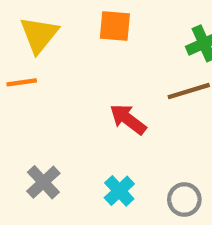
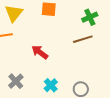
red arrow: (128, 119) -> (40, 52), moved

